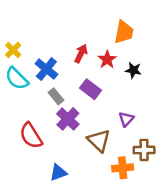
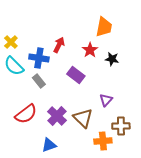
red arrow: (81, 54) -> (59, 45), moved
blue cross: (46, 69) -> (39, 58), turned -30
gray rectangle: (56, 96) -> (39, 81), moved
purple cross: (68, 119) -> (57, 116), moved
red semicircle: (31, 136) -> (26, 114), turned -95

